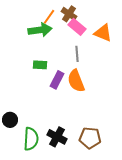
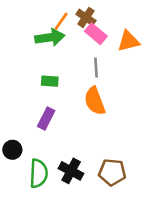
orange triangle: (103, 33) -> (128, 41), turned -36
purple rectangle: (57, 80) -> (46, 119), moved

